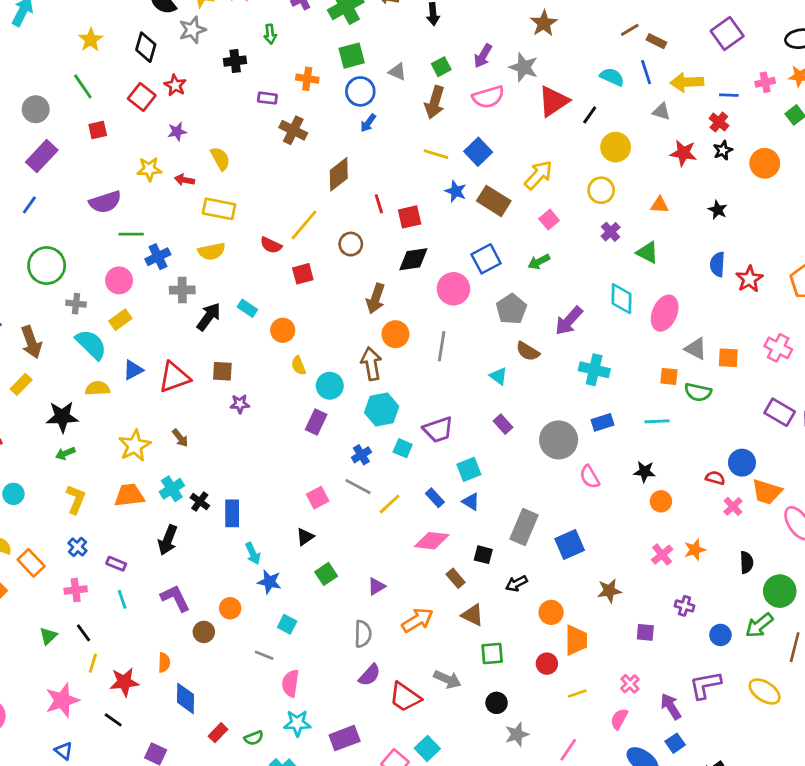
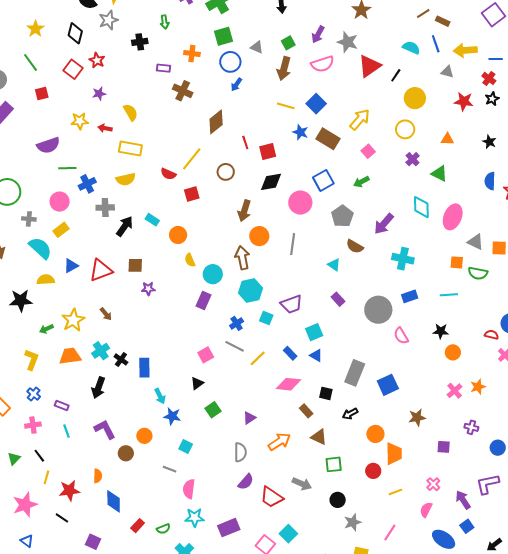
green arrow: (65, 453) -> (46, 329), moved

